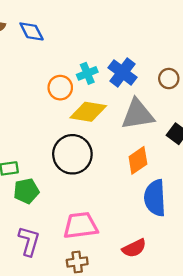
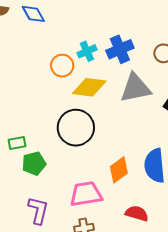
blue cross: (122, 72) -> (120, 49), turned 32
orange diamond: (138, 160) -> (119, 170), moved
red semicircle: (134, 248) -> (137, 213), turned -135

